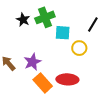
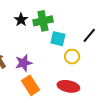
red ellipse: (67, 79) -> (68, 86), moved

